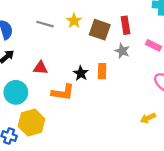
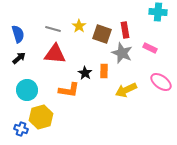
gray star: (122, 51) -> (122, 53), size x1.5
red triangle: (40, 68) -> (55, 54), moved, size x1.6
yellow arrow: (148, 118) -> (126, 90), moved, size x1.5

